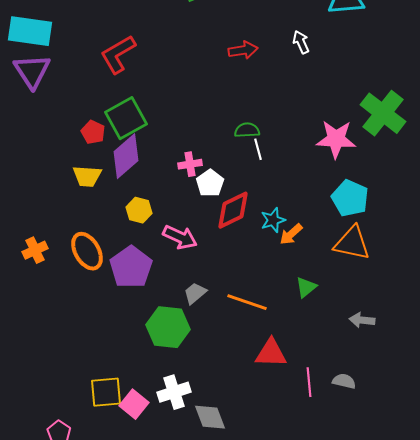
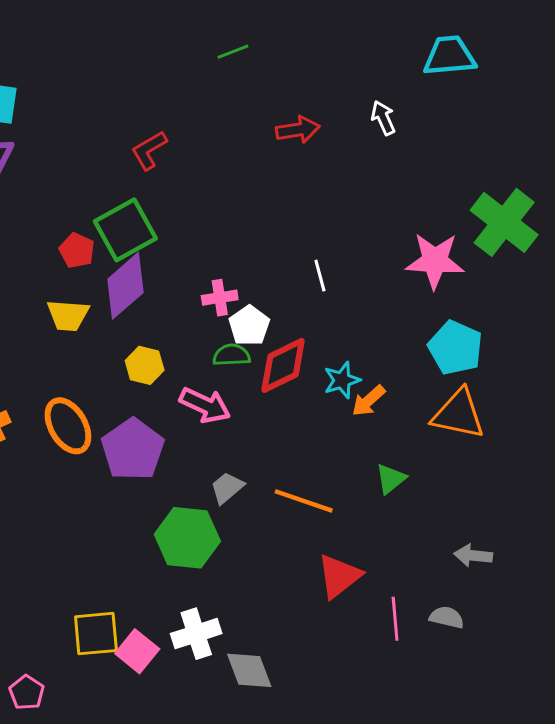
red L-shape: (118, 54) -> (149, 150), moved, size x0.7
green semicircle: (247, 130) -> (232, 355), moved
gray arrow: (362, 320) -> (473, 555), moved
red triangle: (271, 353) -> (339, 576), turned -40

